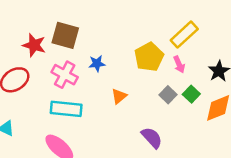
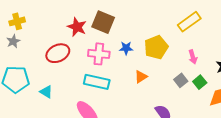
yellow rectangle: (184, 35) -> (189, 22), moved
yellow pentagon: (149, 57) -> (156, 47), moved
pink cross: (65, 75) -> (99, 54), turned -30

